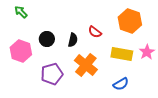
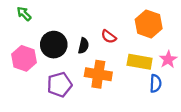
black circle: (47, 39) -> (54, 45), size x1.5
orange cross: (86, 65) -> (98, 74), turned -30
blue semicircle: (121, 84) -> (156, 83), moved, turned -56

